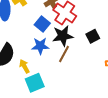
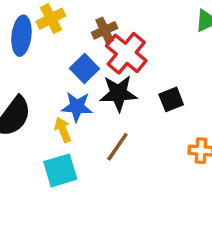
brown line: (64, 54) -> (117, 147), moved
yellow arrow: (24, 66) -> (63, 130), moved

